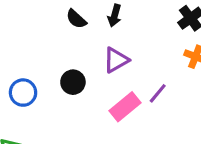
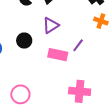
pink rectangle: (125, 107) -> (58, 55), turned 54

